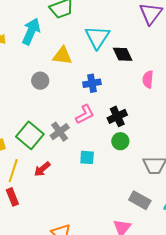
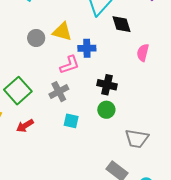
yellow triangle: (62, 56) -> (62, 32), moved
pink L-shape: (85, 114) -> (69, 65), moved
black cross: (117, 116) -> (107, 85), turned 30
gray cross: (60, 132) -> (59, 92), moved

